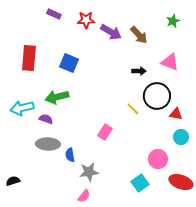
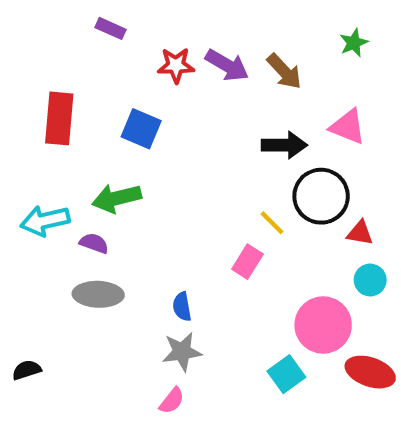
red star: (86, 20) -> (176, 65), moved
black arrow: (139, 71) -> (284, 145), size x1.5
pink rectangle: (105, 132) -> (247, 262), moved
blue semicircle: (70, 155) -> (182, 307), moved
pink circle: (158, 159) -> (323, 325), size x1.4

